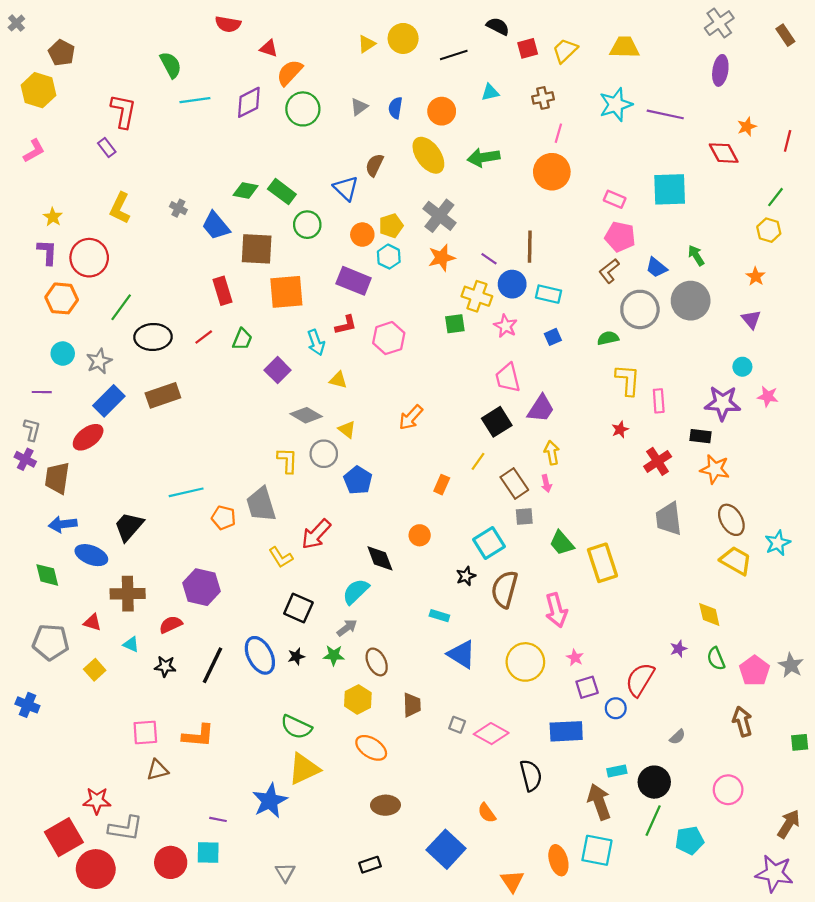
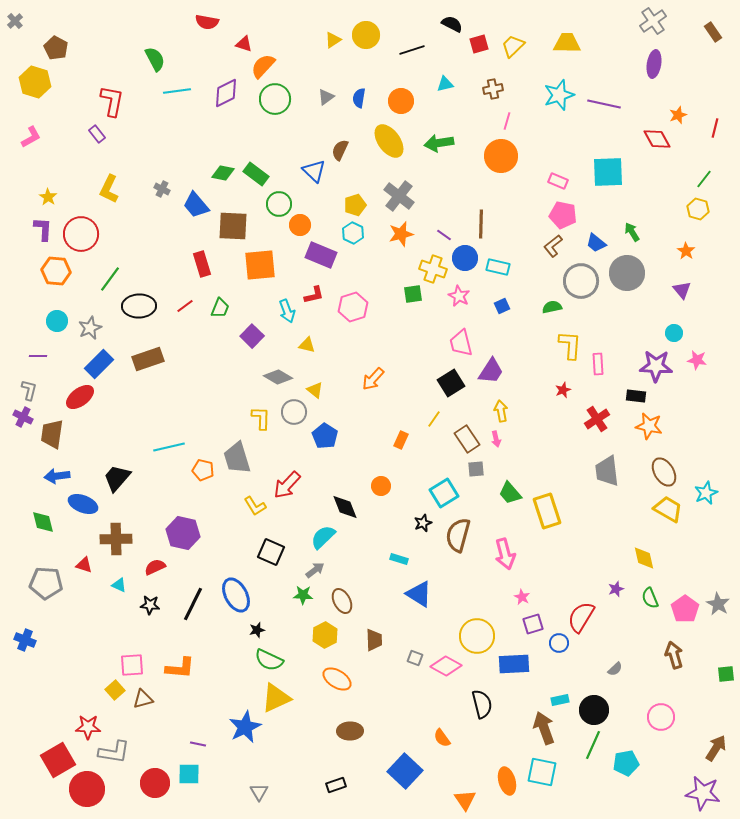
orange circle: (362, 235) -> (300, 225), moved
black star: (296, 656) -> (257, 630), moved
yellow circle: (525, 662) -> (477, 636), moved
yellow square: (95, 670) -> (115, 690), moved

